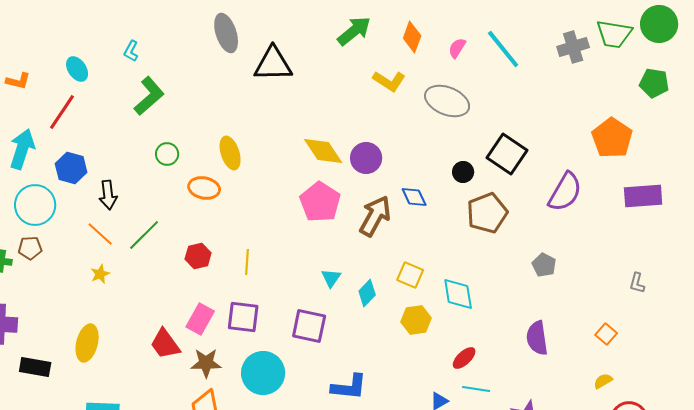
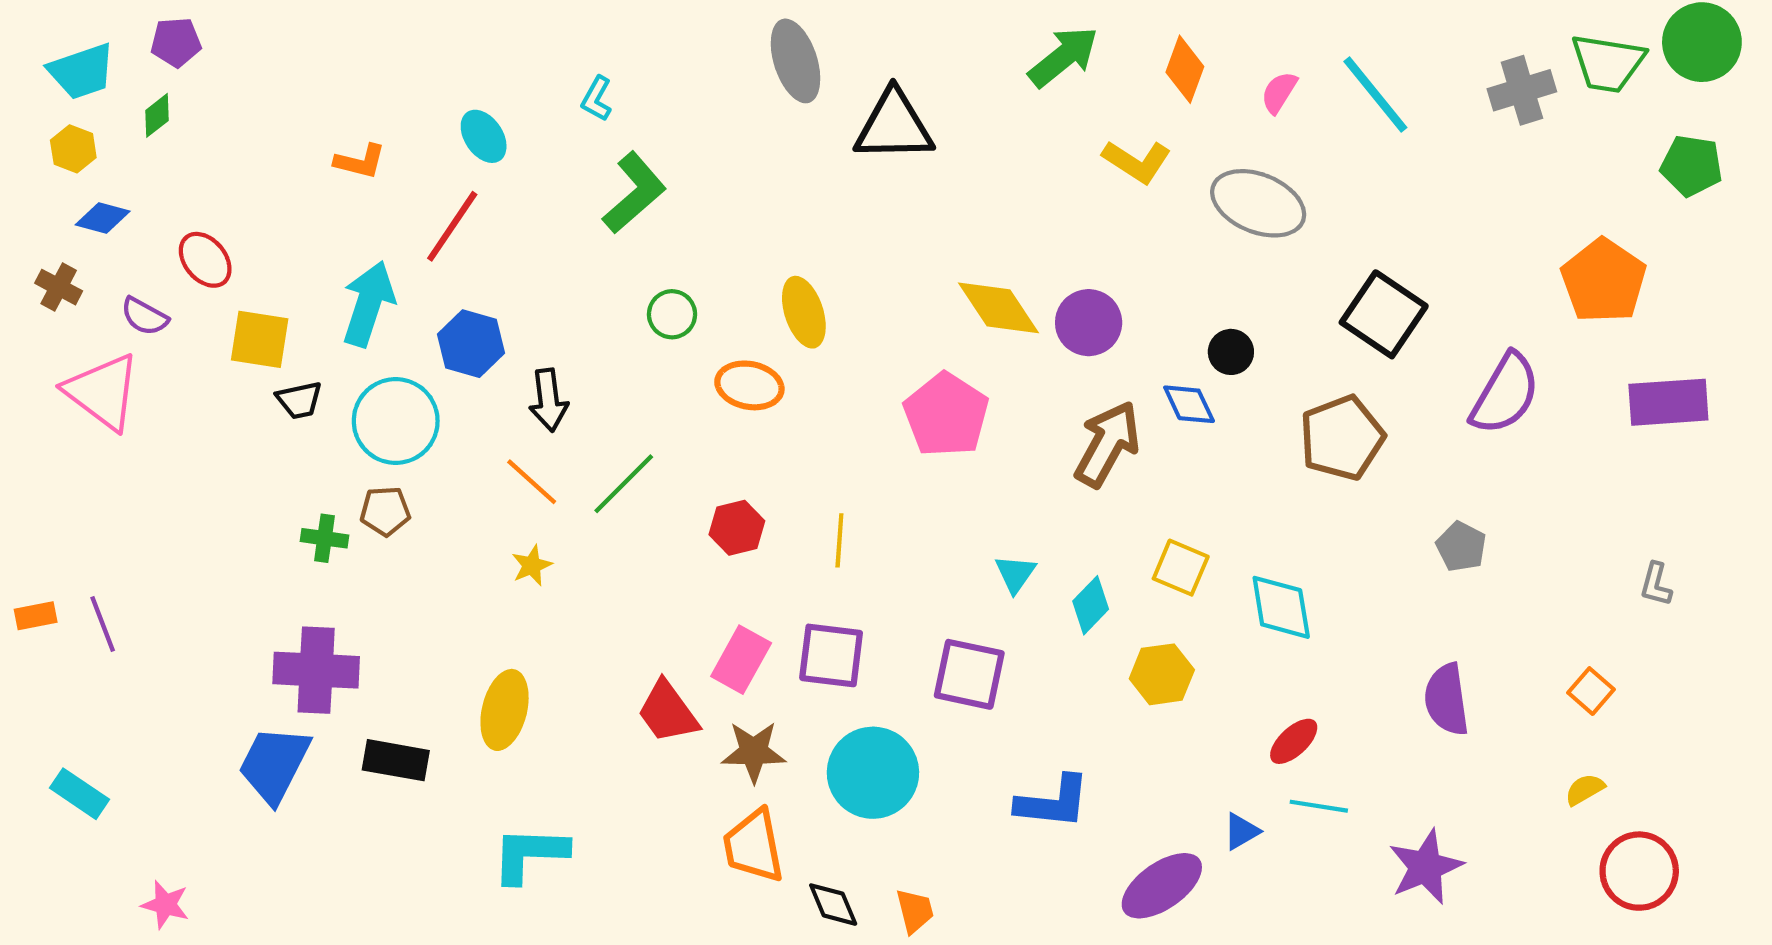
black circle: (463, 172) -> (1231, 352), moved
pink pentagon: (320, 202) -> (946, 415), moved
yellow hexagon: (416, 320) -> (1162, 674), moved

